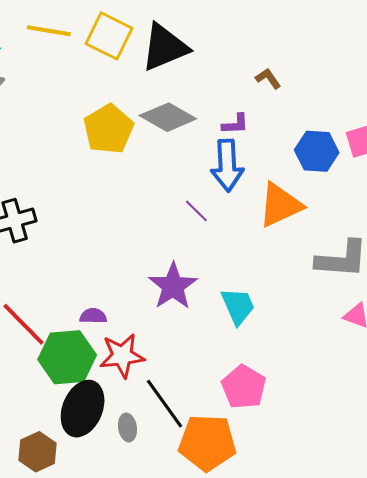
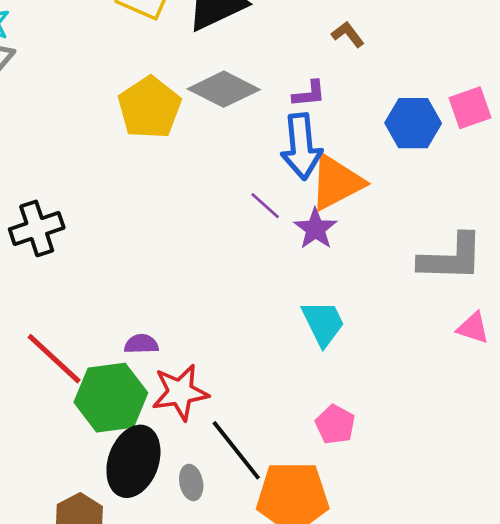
orange triangle: (280, 205) -> (336, 182), moved
purple star: (173, 286) -> (315, 229), moved, size x0.7
pink pentagon: (244, 387) -> (335, 425), size x0.7

